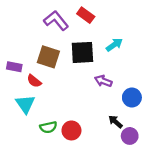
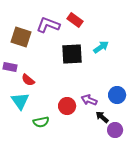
purple L-shape: (56, 21) -> (48, 25), turned -30
brown square: (48, 57) -> (21, 37), moved
purple arrow: (103, 81) -> (89, 100), moved
red circle: (71, 130) -> (67, 106), moved

